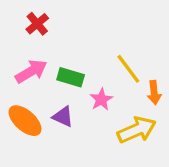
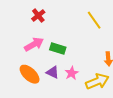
yellow line: (128, 69) -> (94, 20), moved
pink star: (101, 99) -> (72, 73), moved

